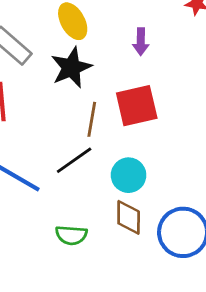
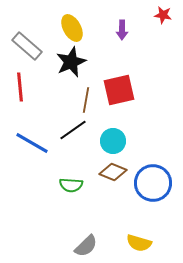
purple arrow: (141, 42) -> (122, 30), moved
brown diamond: (129, 217) -> (113, 172), turned -68

